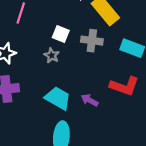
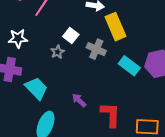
red L-shape: (124, 86) -> (110, 115), moved, turned -124
cyan trapezoid: (58, 98) -> (36, 88), moved

